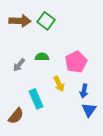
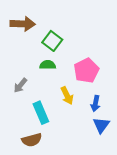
green square: (46, 21) -> (52, 41), moved
gray arrow: (19, 65) -> (20, 85), moved
brown semicircle: (16, 116) -> (32, 140), moved, turned 36

